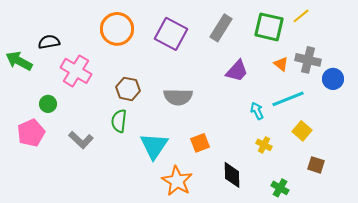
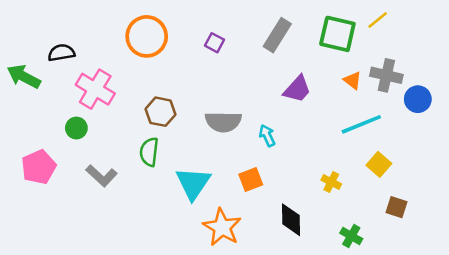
purple square: (171, 34) -> (214, 43), size x0.5
green circle: (48, 104) -> (76, 128), moved
cyan arrow: (257, 111) -> (267, 136), moved

